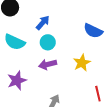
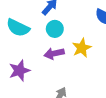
yellow star: (82, 63) -> (82, 48), moved

